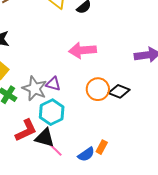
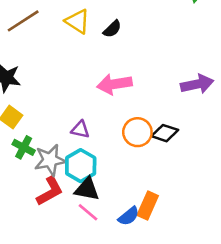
gray star: (35, 88) -> (50, 160), moved, turned -30
black triangle: (45, 138) -> (87, 189), moved
orange rectangle: (102, 147) -> (148, 205), size x1.5

